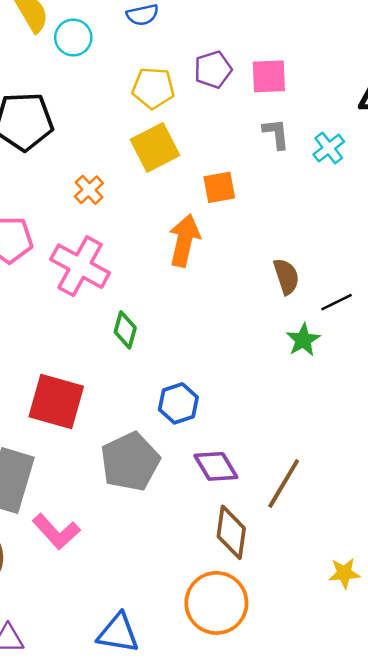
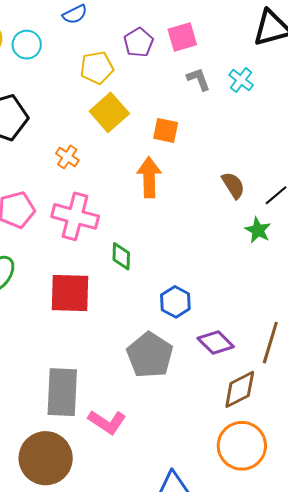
orange square: (219, 187) -> (166, 130), turned 36
red square: (56, 402) -> (70, 293), moved
brown diamond: (231, 532) -> (240, 389), turned 69

